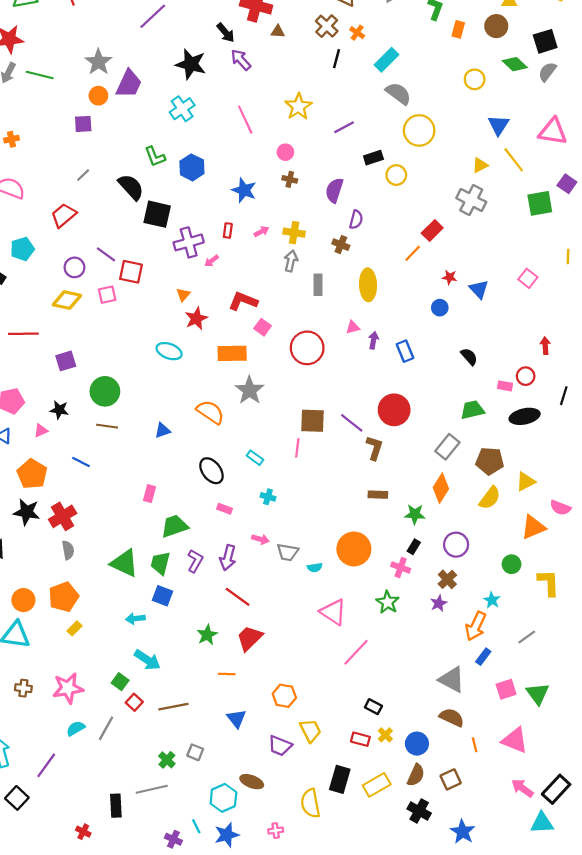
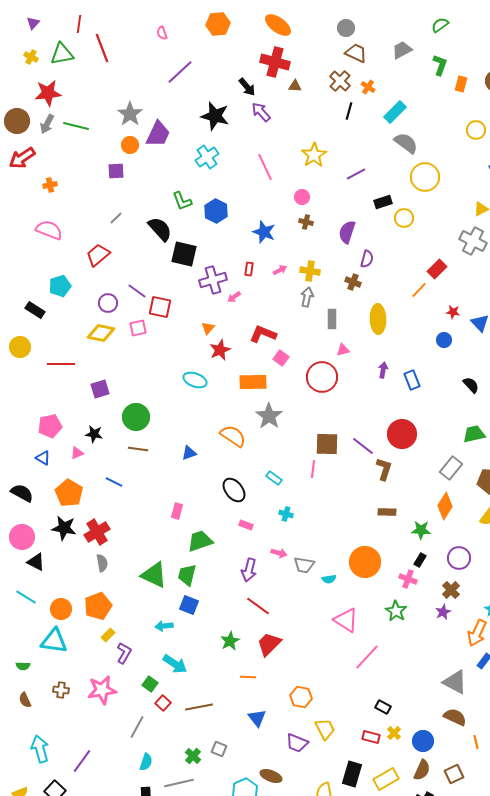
pink triangle: (353, 327) -> (343, 350), moved
purple L-shape: (195, 561) -> (124, 653), moved
cyan semicircle: (76, 728) -> (146, 762), moved, turned 138

